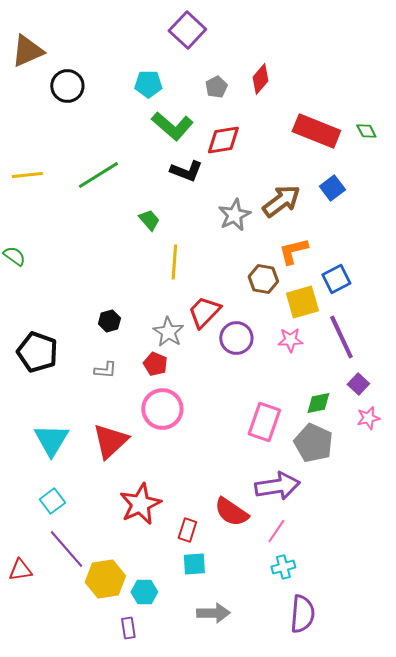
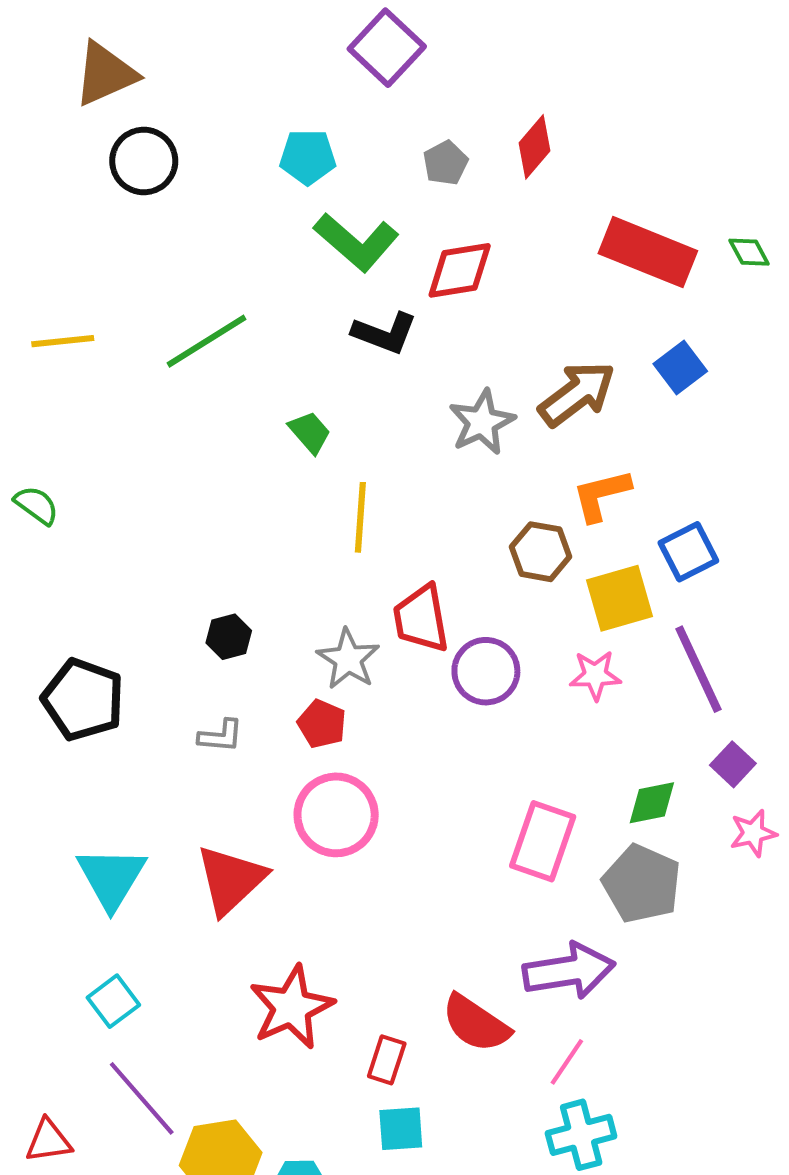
brown triangle: (27, 51) -> (105, 74), moved
red trapezoid: (204, 312) -> (421, 619), turned -54
cyan cross: (283, 567) -> (581, 1135), size x1.4

